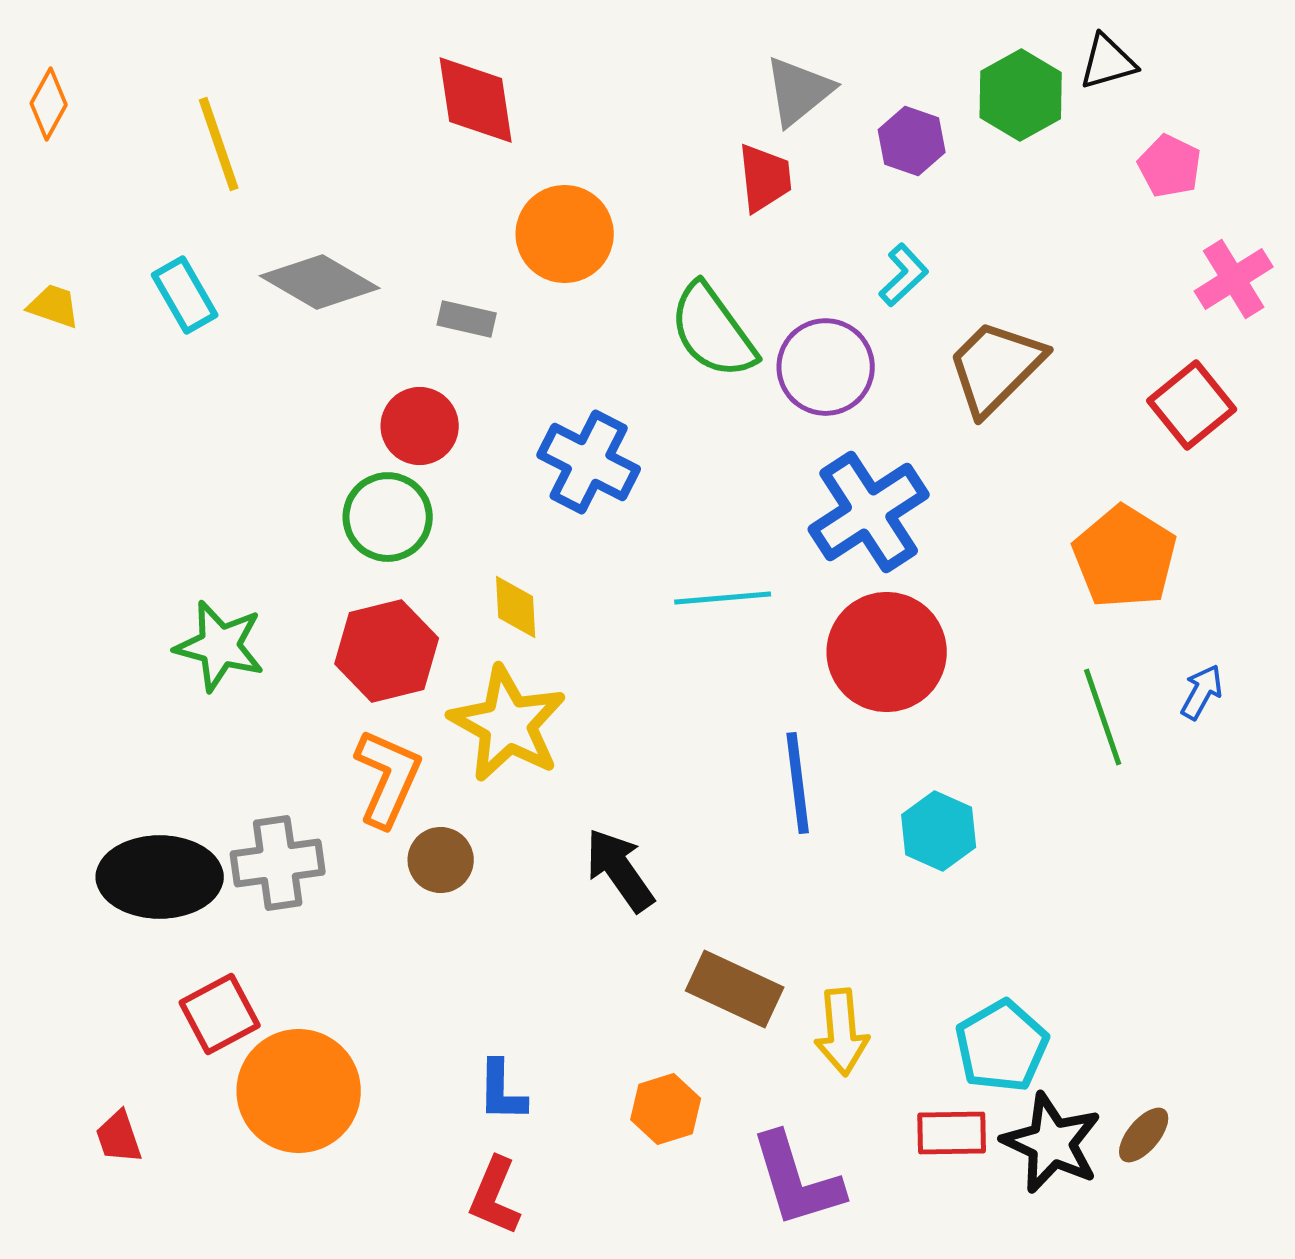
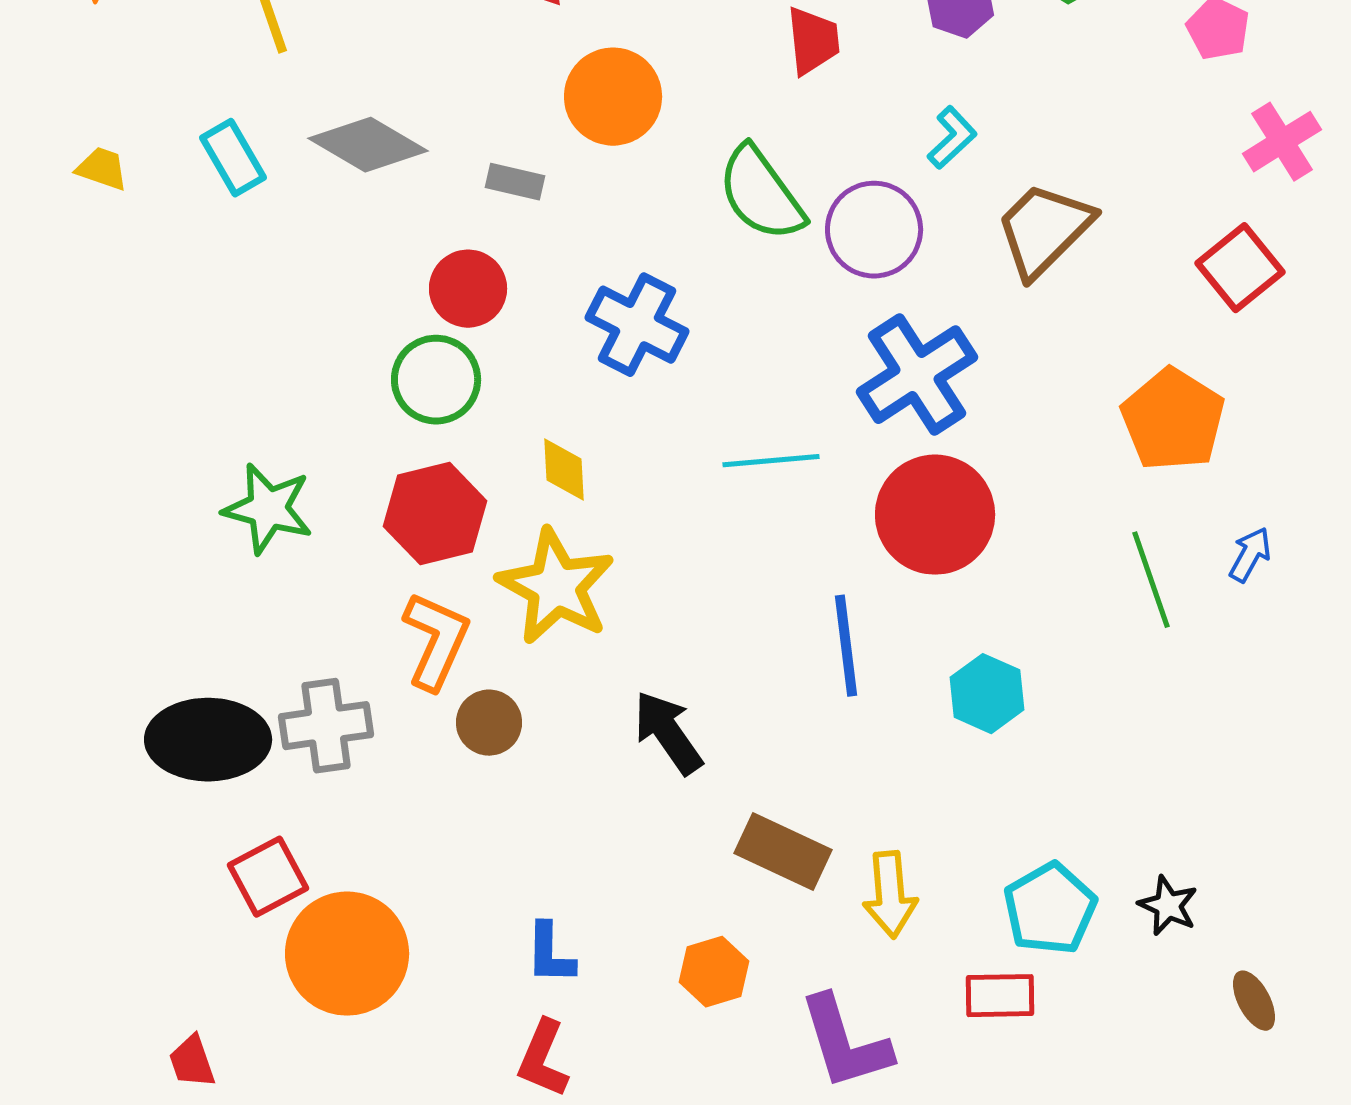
brown ellipse: (1144, 1135) -> (1254, 1001), moved, turned -68
red trapezoid: (119, 1137) -> (192, 1062), moved
black star: (1052, 1143) -> (1168, 906), moved, size x0.6

